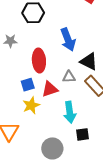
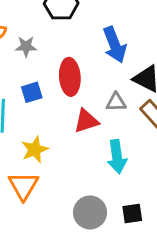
blue square: (28, 85) -> (32, 92), moved
yellow star: (31, 105) -> (35, 150), moved
black square: (82, 134) -> (132, 214), moved

